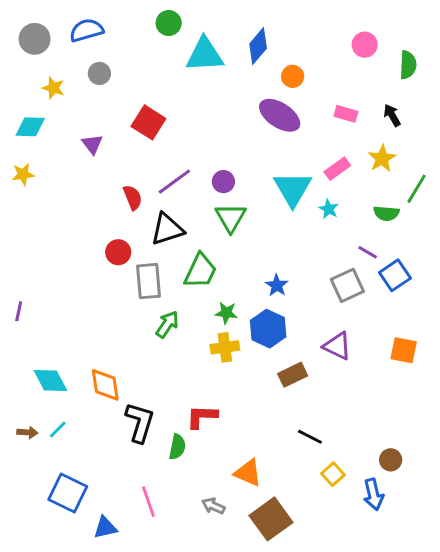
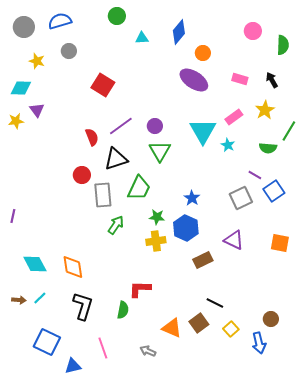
cyan triangle: (205, 55) -> (142, 38), size x0.5
purple triangle: (92, 144) -> (37, 110), moved
black L-shape: (140, 422) -> (83, 306), moved
brown square: (271, 519) -> (199, 323), moved, size x0.7

